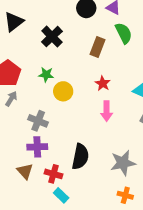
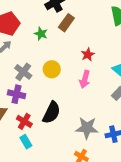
brown rectangle: (97, 47) -> (66, 23), moved
yellow circle: (63, 91) -> (52, 69), moved

